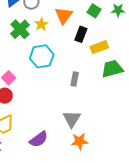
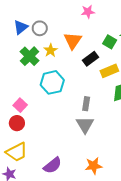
green square: (94, 11) -> (110, 42), moved
black rectangle: (81, 34) -> (90, 59), turned 35
gray triangle: (72, 119) -> (85, 125), moved

